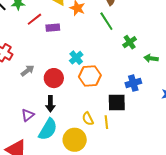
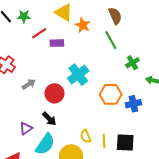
cyan cross: (76, 58) -> (78, 75), size x1.5
orange hexagon: (90, 76) -> (111, 94), moved
black square: (117, 103) -> (125, 142), moved
black arrow: (50, 104) -> (49, 119), turned -49

